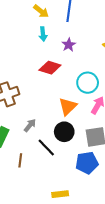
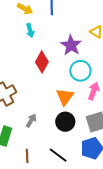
purple star: (69, 45) -> (71, 45), moved, size x1.5
red diamond: (50, 68) -> (42, 62), turned -70
black line: (46, 147) -> (58, 155), moved

